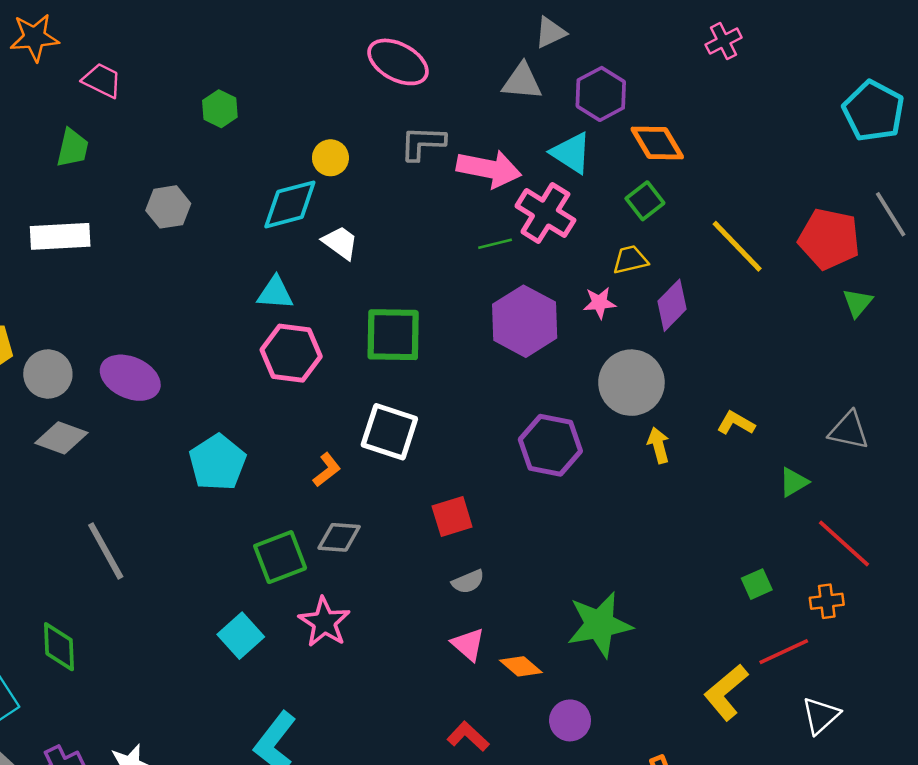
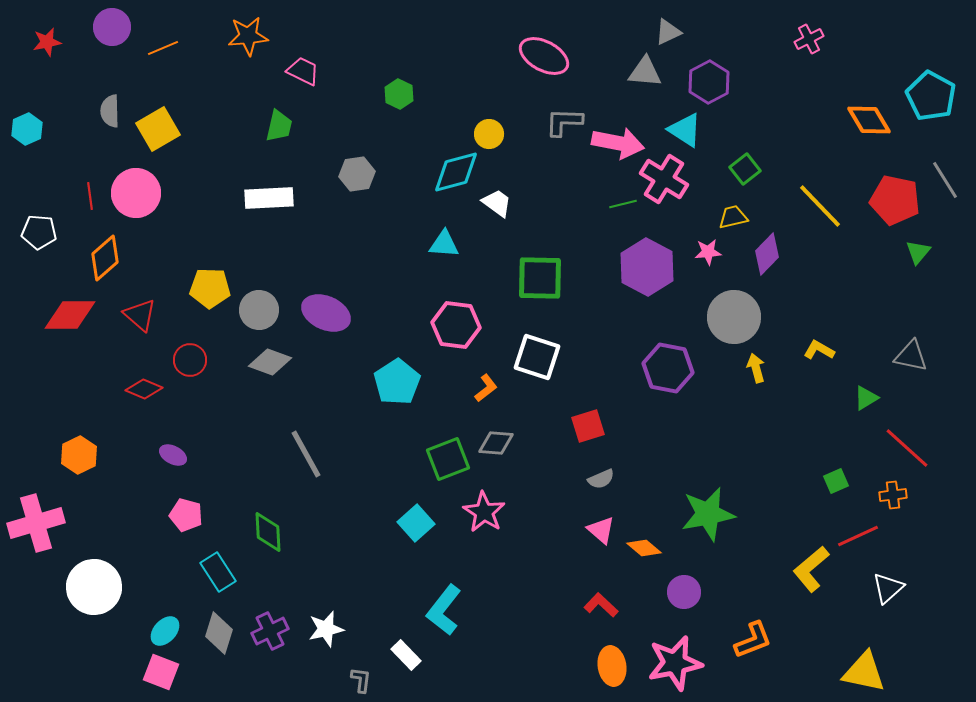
orange diamond: (657, 143) -> (869, 120), moved
pink hexagon: (291, 353) -> (456, 325), moved

